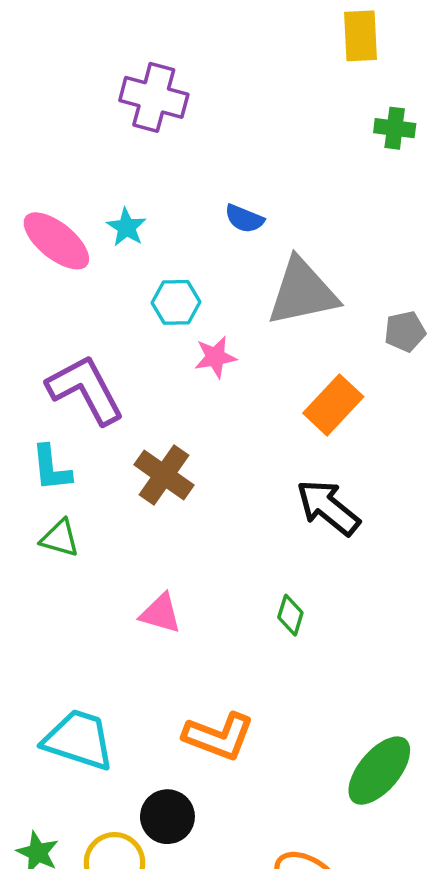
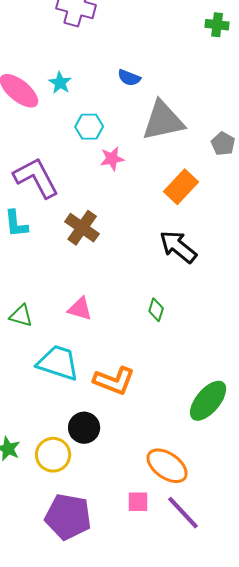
gray pentagon: (405, 331) -> (223, 144), turned -30
green triangle: (60, 538) -> (21, 316), moved
cyan trapezoid: (79, 740) -> (58, 363), moved

